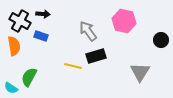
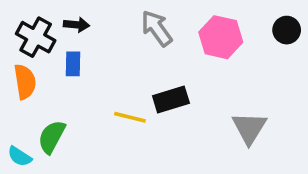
gray arrow: (88, 31) -> (157, 28), moved
blue rectangle: (41, 36) -> (73, 64), turned 72
black circle: (161, 40) -> (287, 30), moved

